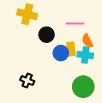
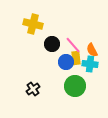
pink line: (75, 23) -> (73, 45), moved, turned 48
black cross: (27, 81) -> (33, 89), turned 32
green circle: (83, 87) -> (75, 86), moved

